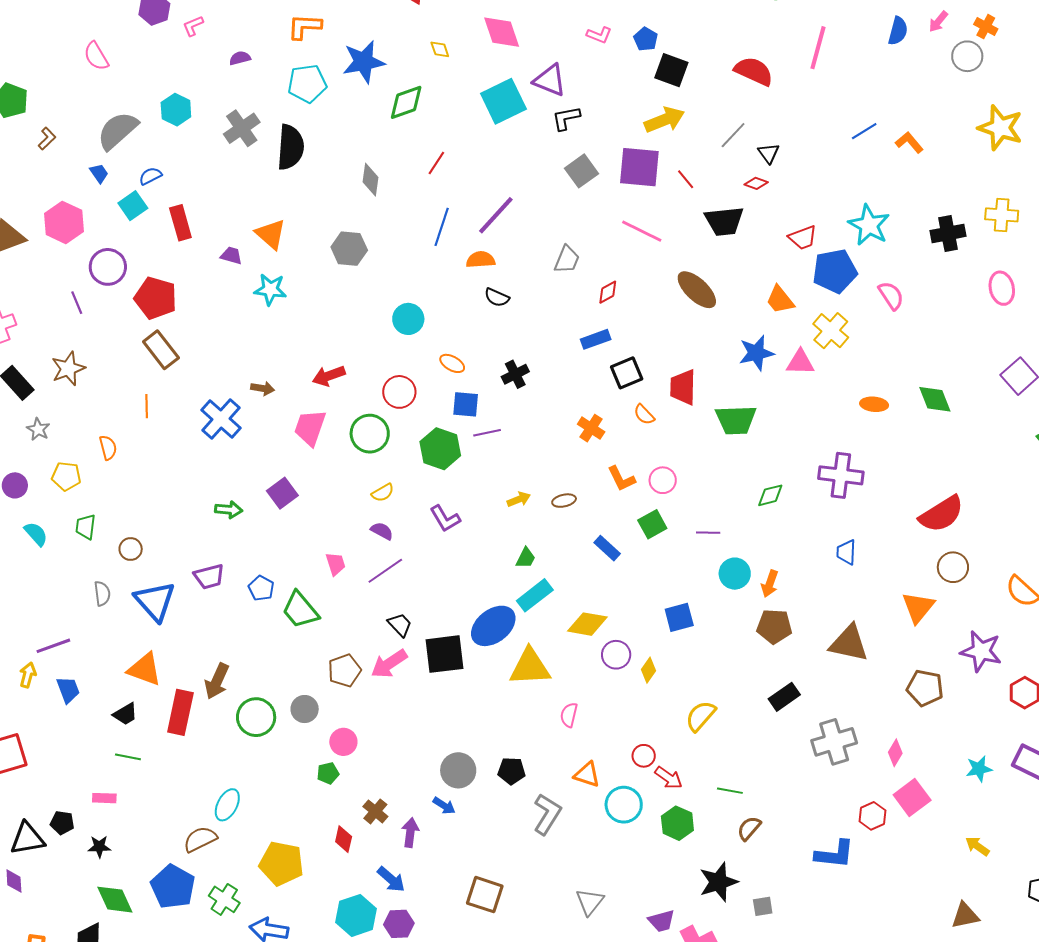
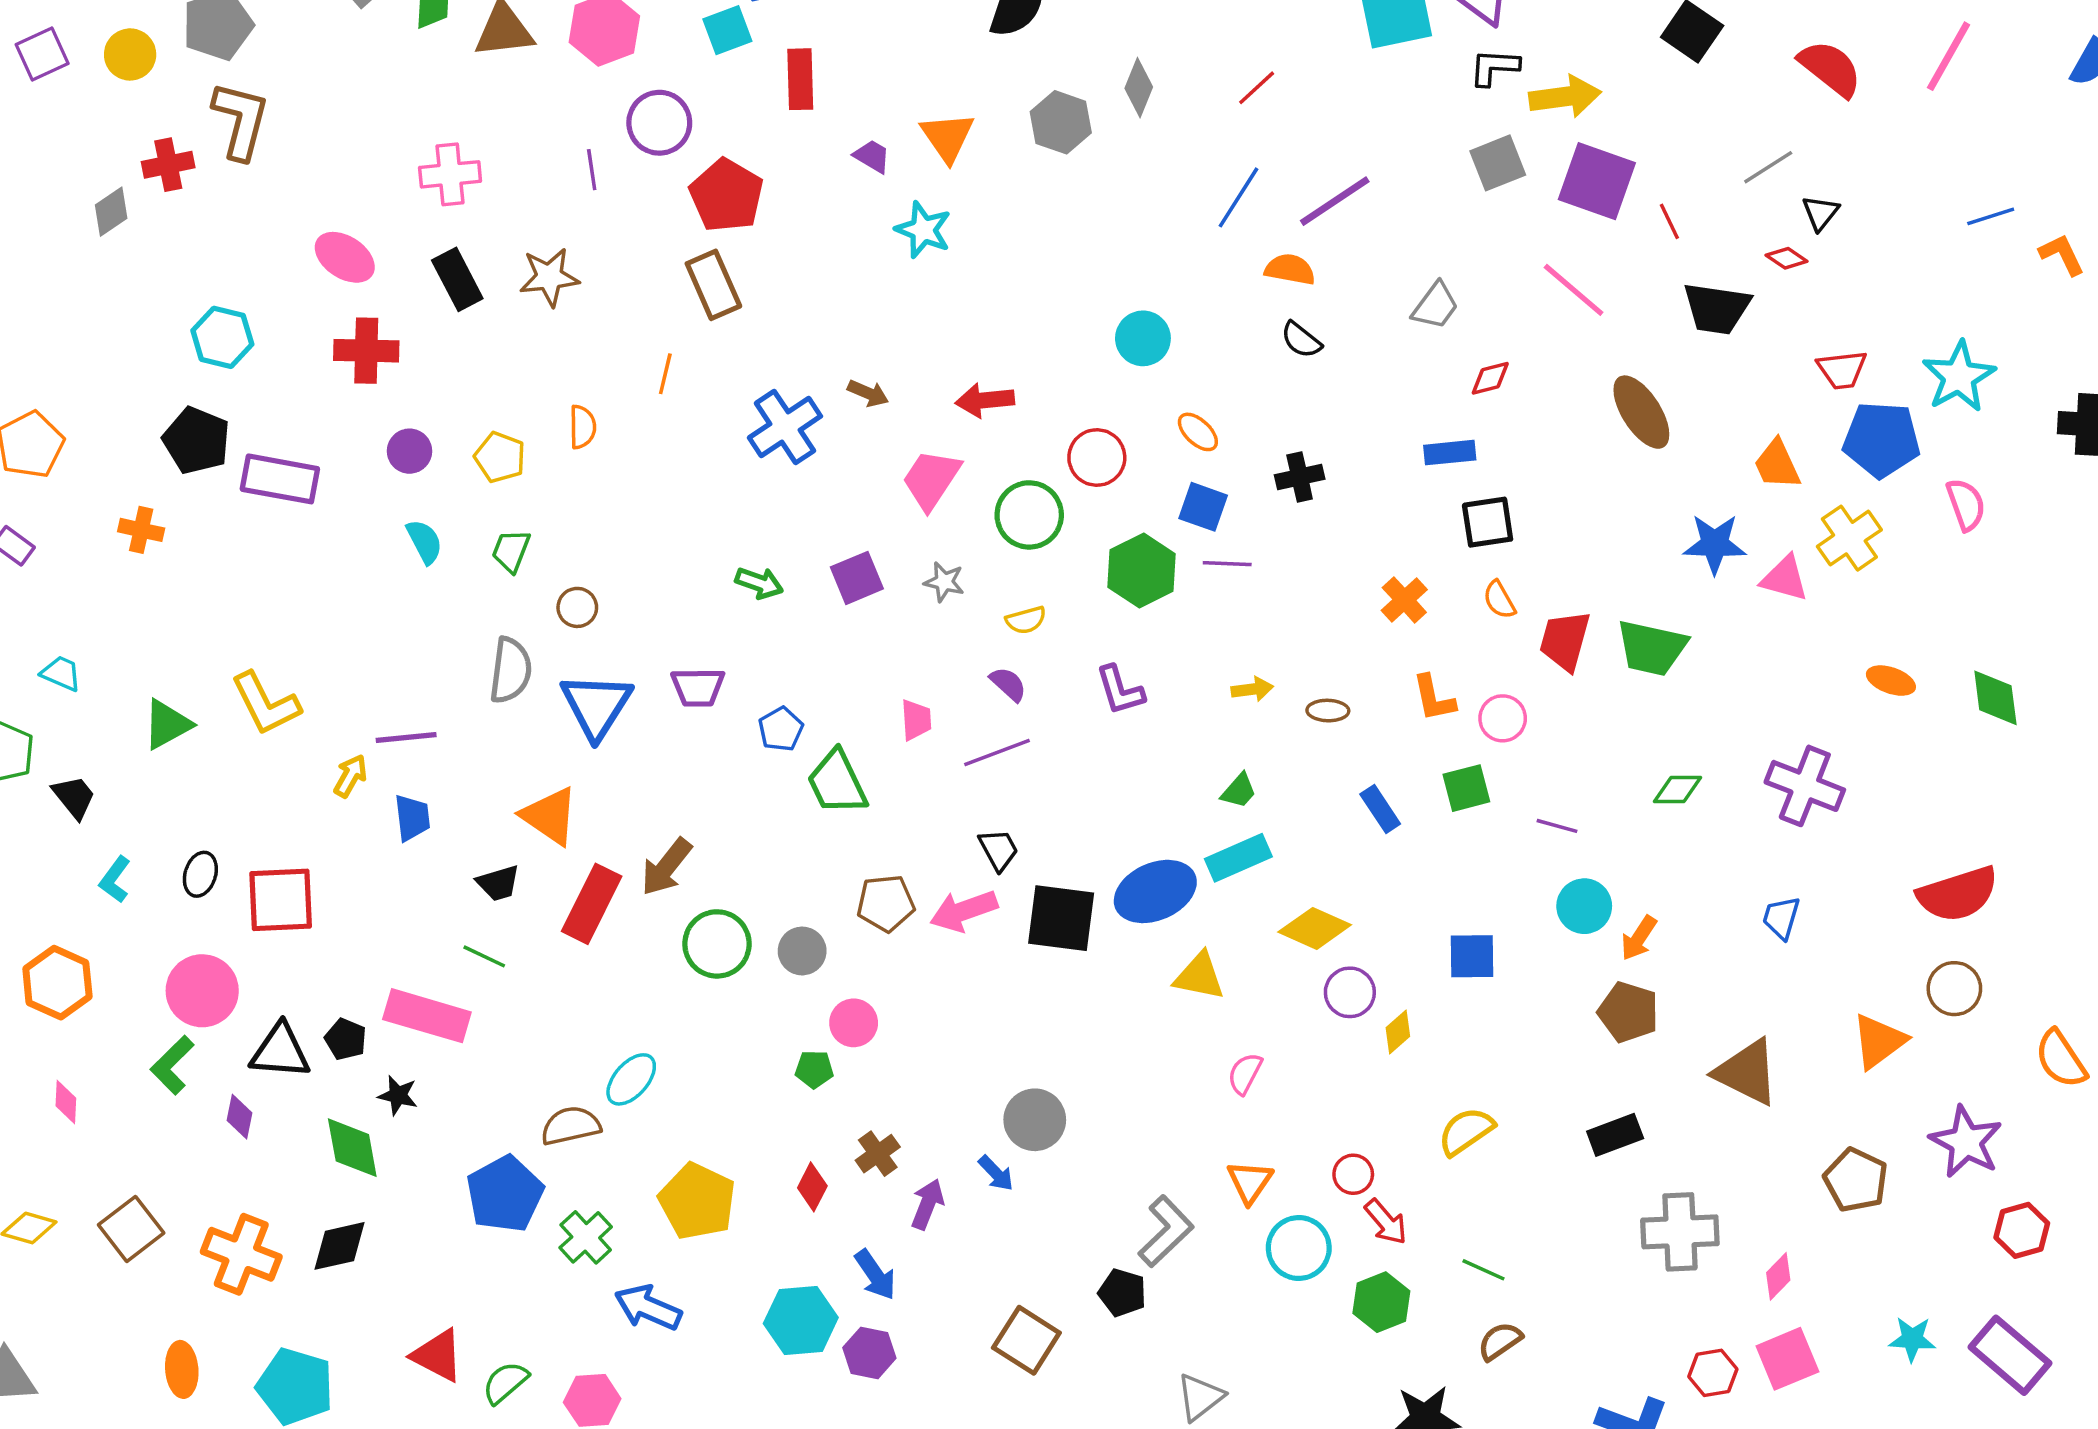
yellow arrow: (665, 120) -> (1565, 97), moved
gray hexagon: (349, 249) -> (1061, 122), moved
red trapezoid: (683, 387) -> (1565, 641), moved
gray star: (38, 429) -> (944, 582), moved, turned -30
gray semicircle: (102, 594) -> (511, 670), size x1.5
yellow triangle: (530, 667) -> (1199, 976), size x0.7
black pentagon: (511, 771) -> (1122, 1293), moved
orange triangle: (587, 775) -> (1250, 1182), turned 32
pink rectangle: (104, 798) -> (427, 1016), size x2.0
green diamond: (115, 900) -> (352, 1148), moved

